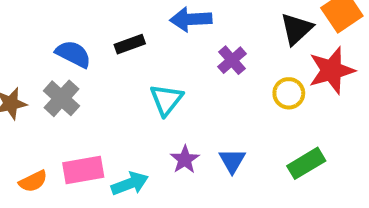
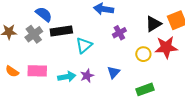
black rectangle: (130, 44) -> (61, 31), moved, size x1.5
blue triangle: (232, 161) -> (113, 72), moved
orange semicircle: (33, 181) -> (12, 71), turned 48
cyan arrow: (130, 184) -> (67, 77), moved

